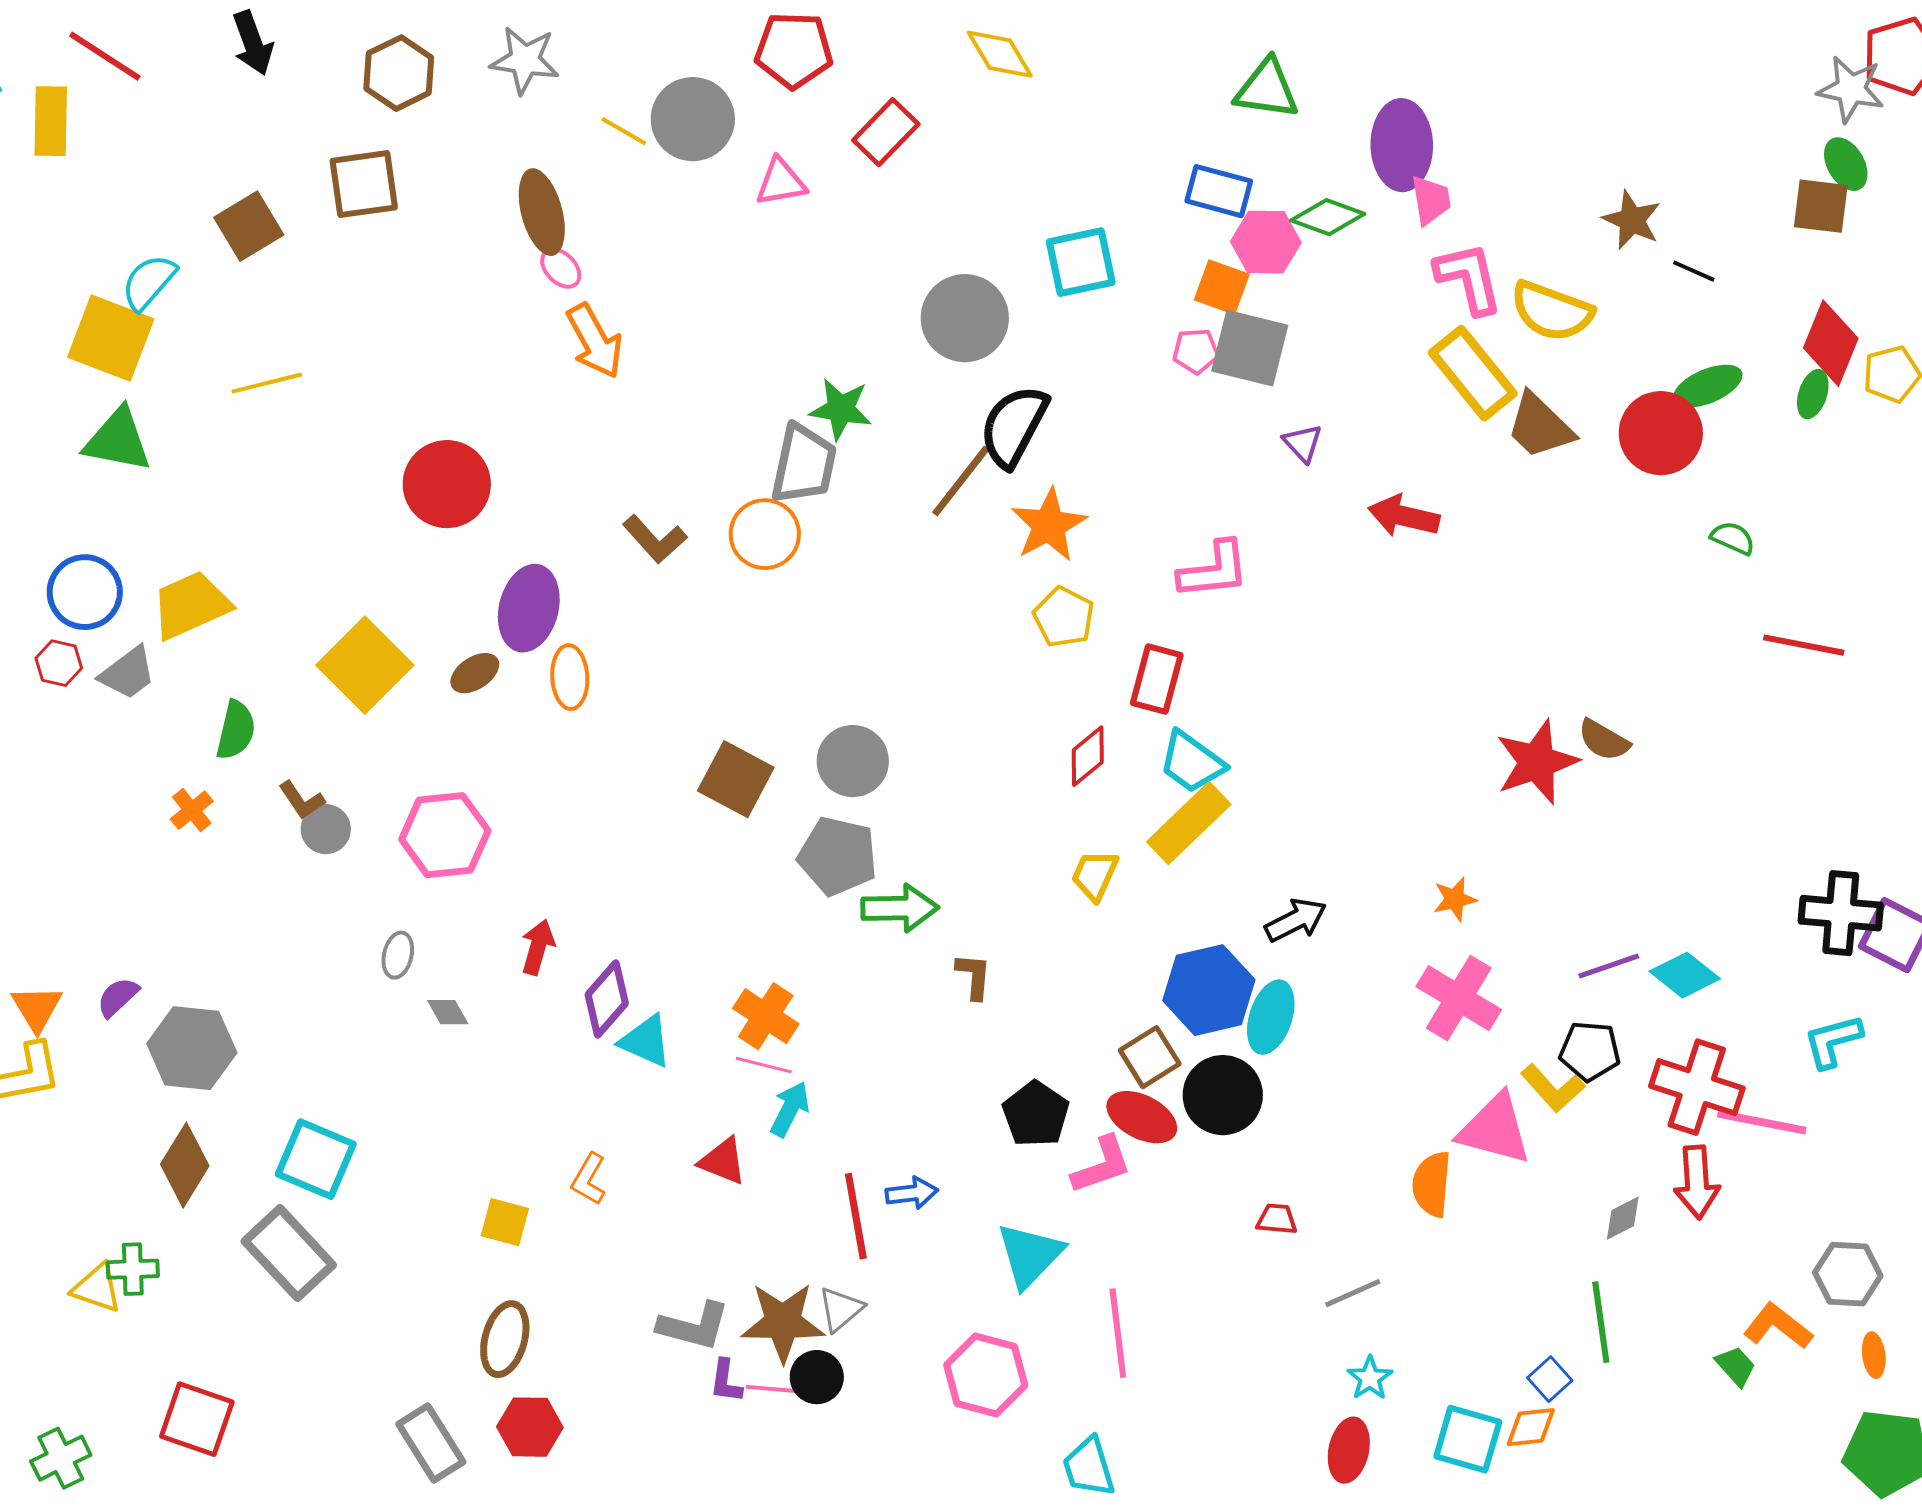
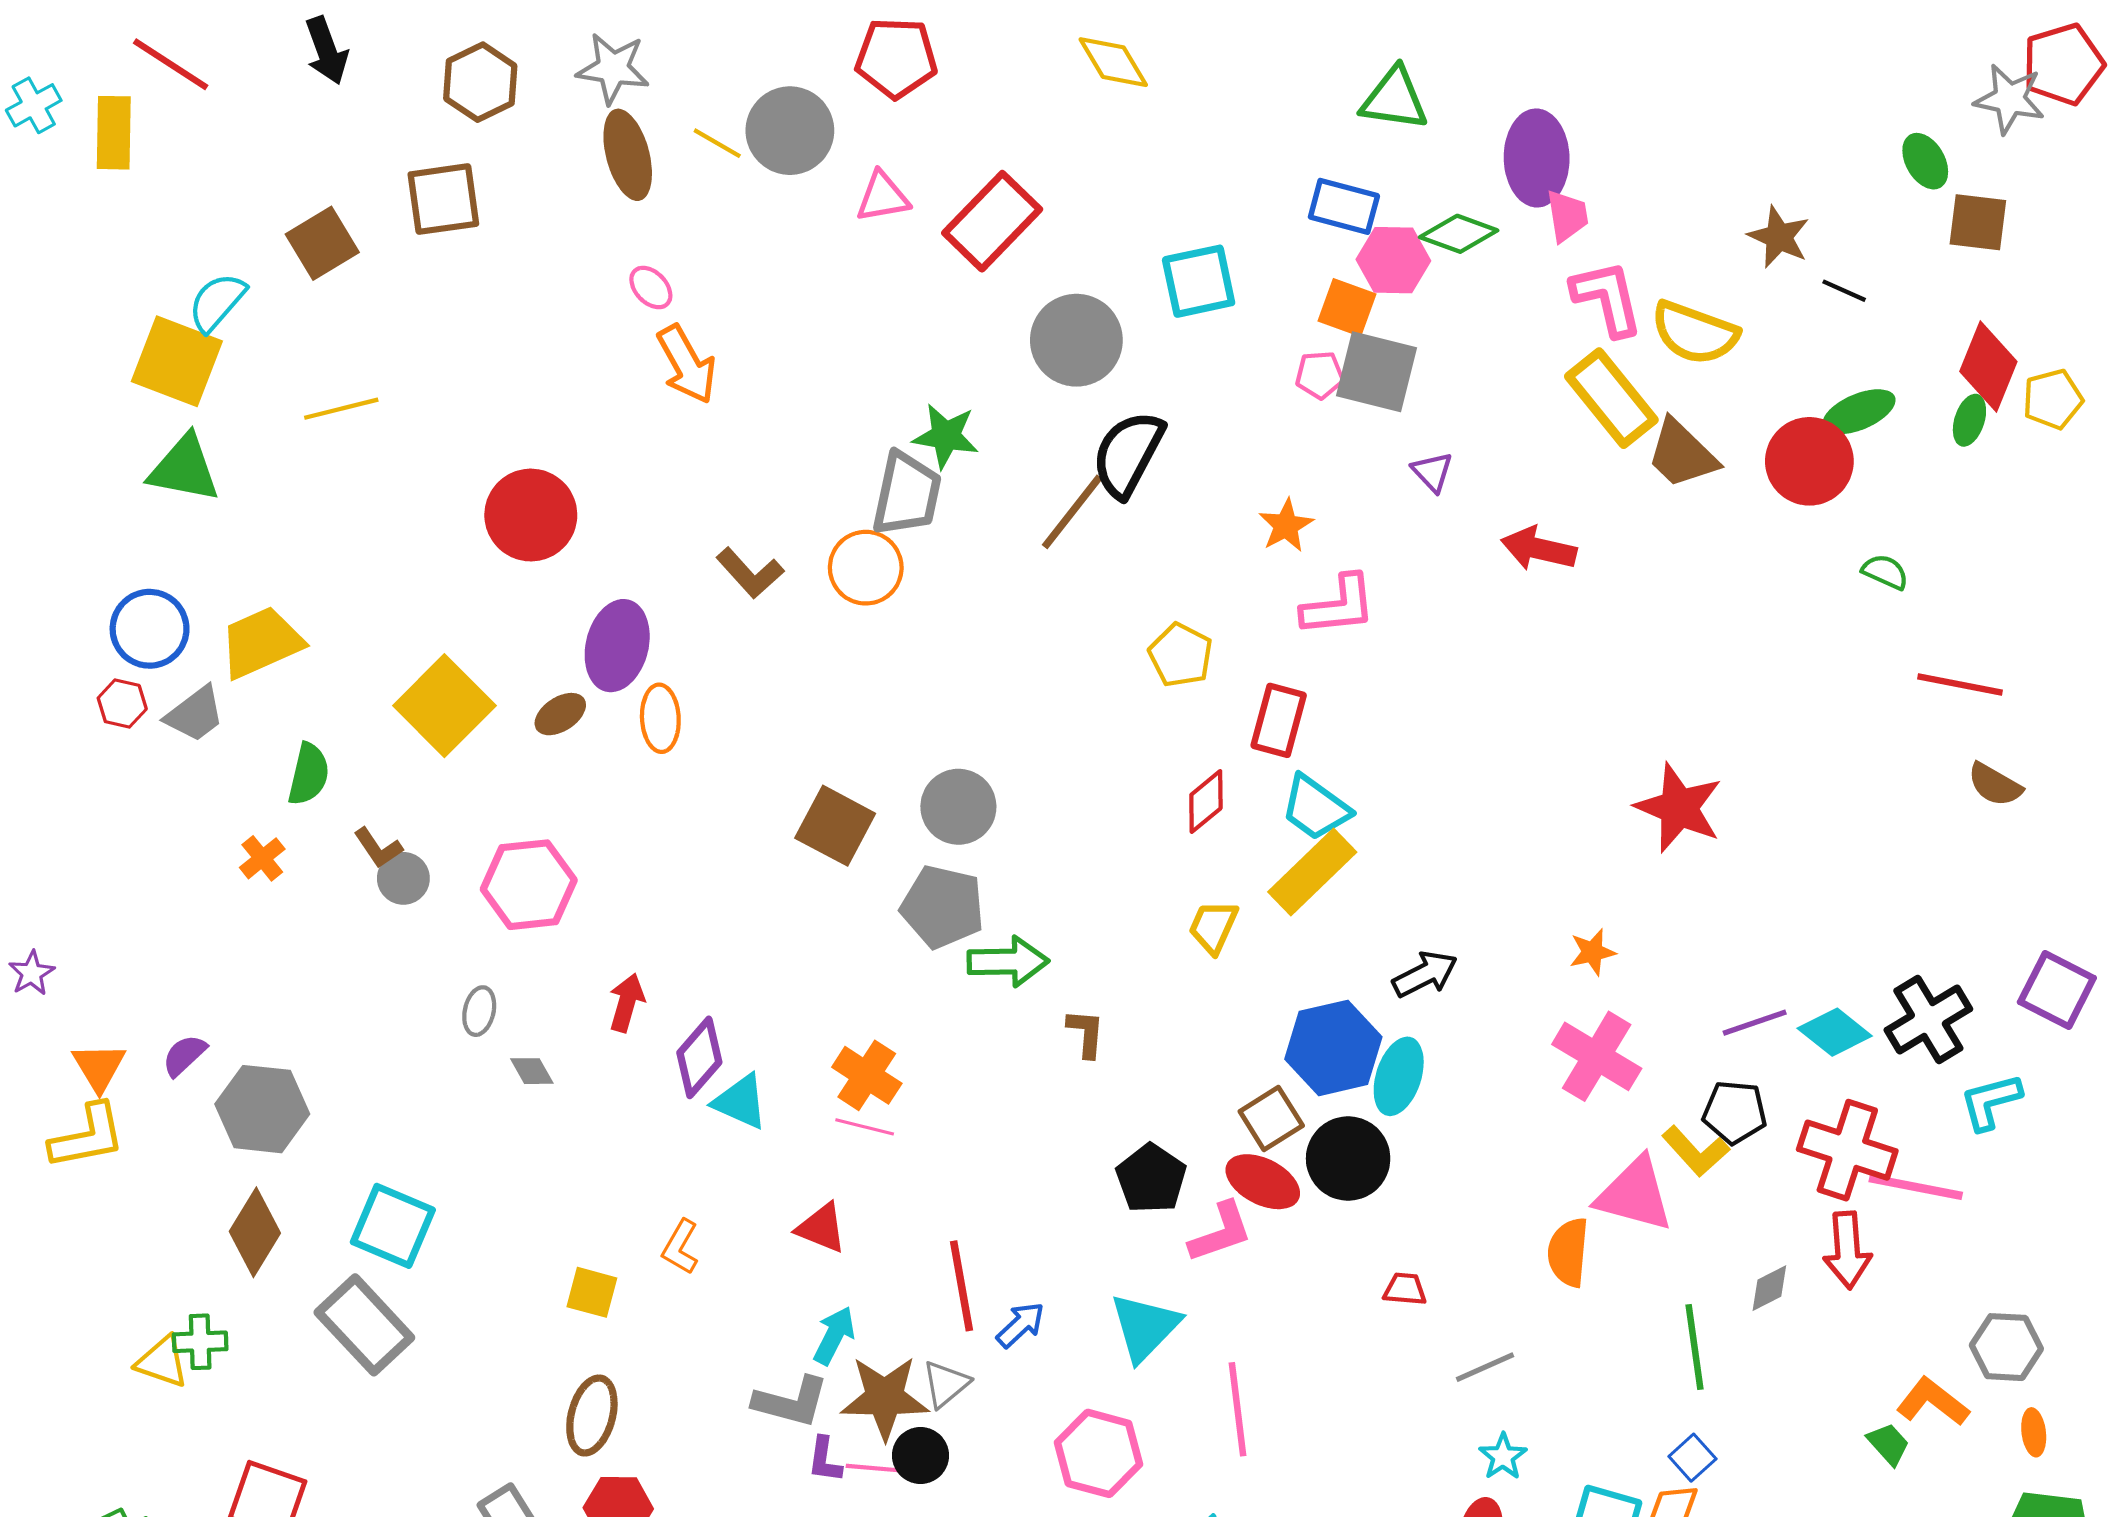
red rectangle: (886, 132) -> (992, 221), moved, size x1.4
green ellipse: (1846, 164) -> (1925, 161), moved
brown ellipse: (542, 212) -> (628, 155), moved
orange star: (1049, 525) -> (1286, 526), moved, size x0.7
brown semicircle: (1604, 740) -> (1995, 785), moved
red star: (1537, 762) -> (1679, 808), turned -30
black cross: (1841, 913) -> (1928, 1019), moved, turned -36
cyan arrow: (790, 1109) -> (834, 1335), moved
blue arrow: (912, 1193) -> (1021, 1325), moved, turned -36
green line: (1601, 1322) -> (1695, 1347), moved

